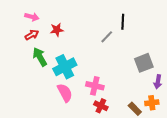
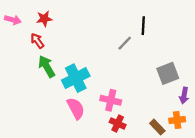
pink arrow: (32, 17) -> (13, 20), moved
red star: (57, 30) -> (44, 19), moved
red arrow: (32, 35) -> (37, 41), turned -96

